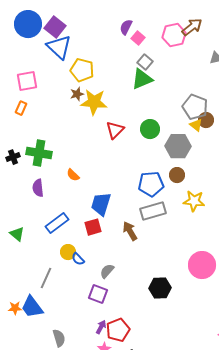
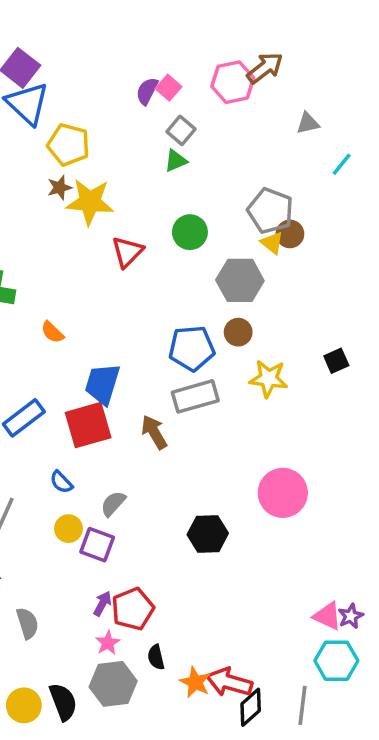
purple semicircle: (126, 27) -> (147, 91), moved
green triangle: (142, 79) -> (176, 161), size x0.6
green circle: (150, 129) -> (190, 232), moved
red square: (93, 227) -> (88, 425), size x1.5
yellow circle: (68, 252) -> (68, 529), moved

